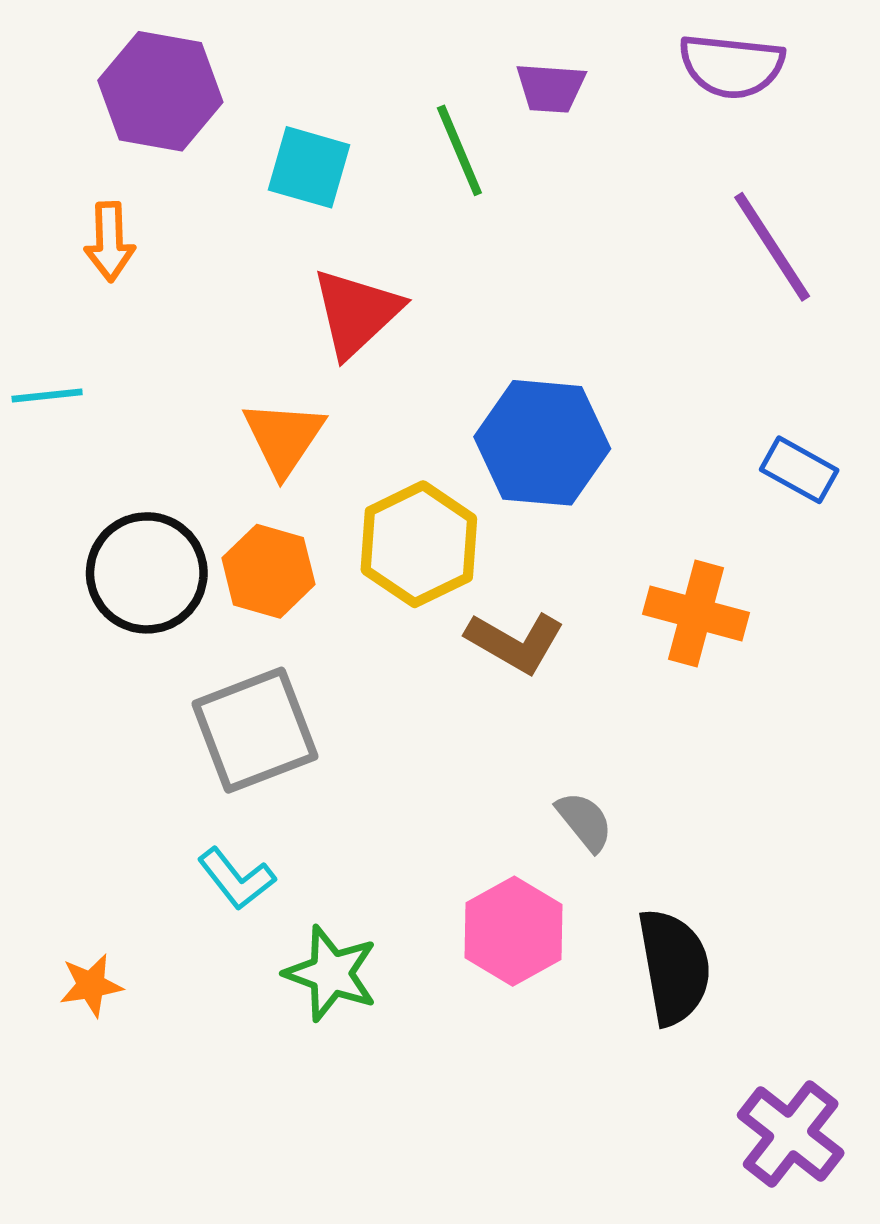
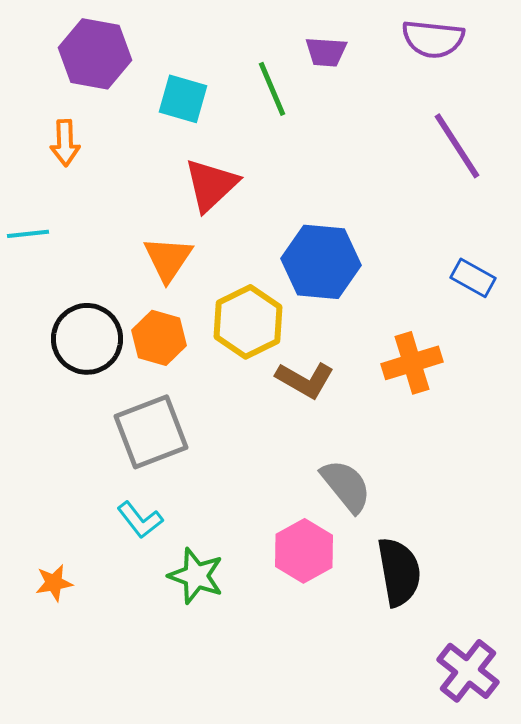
orange cross: (696, 613) -> (412, 363), turned -32
gray semicircle: (584, 821) -> (346, 486), size x1.5

